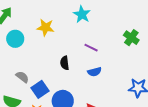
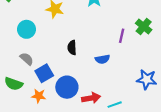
cyan circle: (15, 39) -> (26, 29), moved
purple line: (91, 48) -> (122, 36), moved, turned 72

